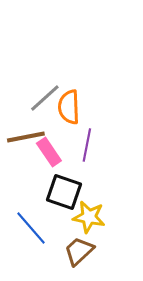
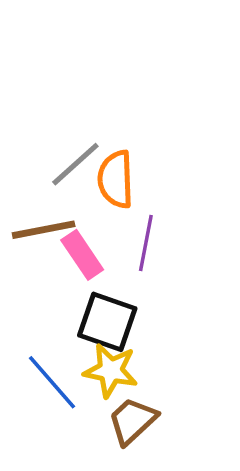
yellow star: (89, 217) -> (111, 371), moved

